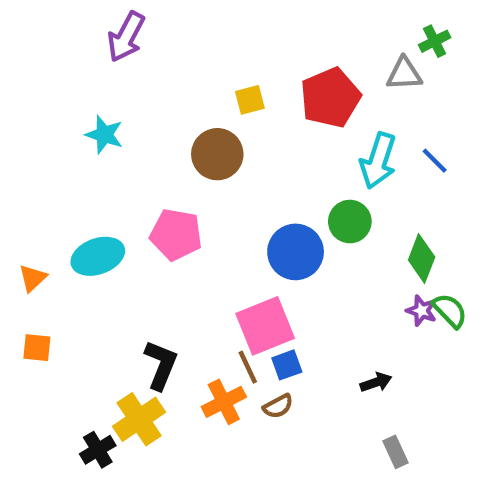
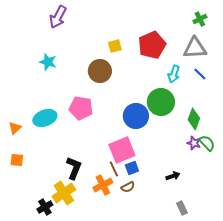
gray triangle: (404, 74) -> (195, 48), moved, size x1.4
cyan arrow: (378, 161) -> (174, 74), size x0.7
green circle: (350, 222) -> (161, 102), size x1.4

